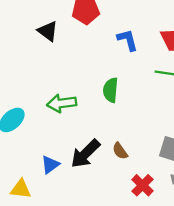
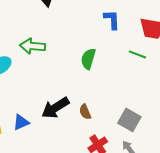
green arrow: (62, 103) -> (33, 46), moved
blue triangle: (50, 165) -> (21, 122), moved

